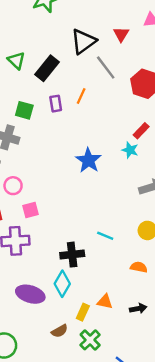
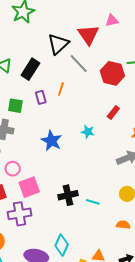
red triangle: (121, 34) -> (88, 35), size x1.6
cyan star: (130, 150) -> (88, 132), moved
blue star: (88, 160) -> (51, 141), moved
pink square: (31, 210) -> (29, 187), size x1.5
black cross: (72, 255) -> (68, 195), moved

